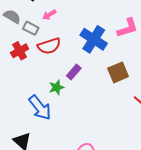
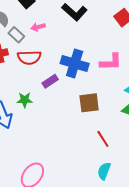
blue cross: (94, 39) -> (75, 63), turned -32
purple rectangle: (74, 72) -> (50, 81), moved

